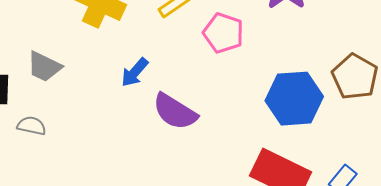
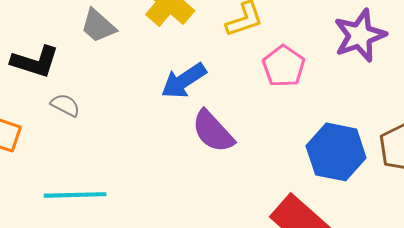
gray trapezoid: (44, 67) -> (98, 26), moved
blue arrow: (135, 72) -> (184, 81), size x1.4

